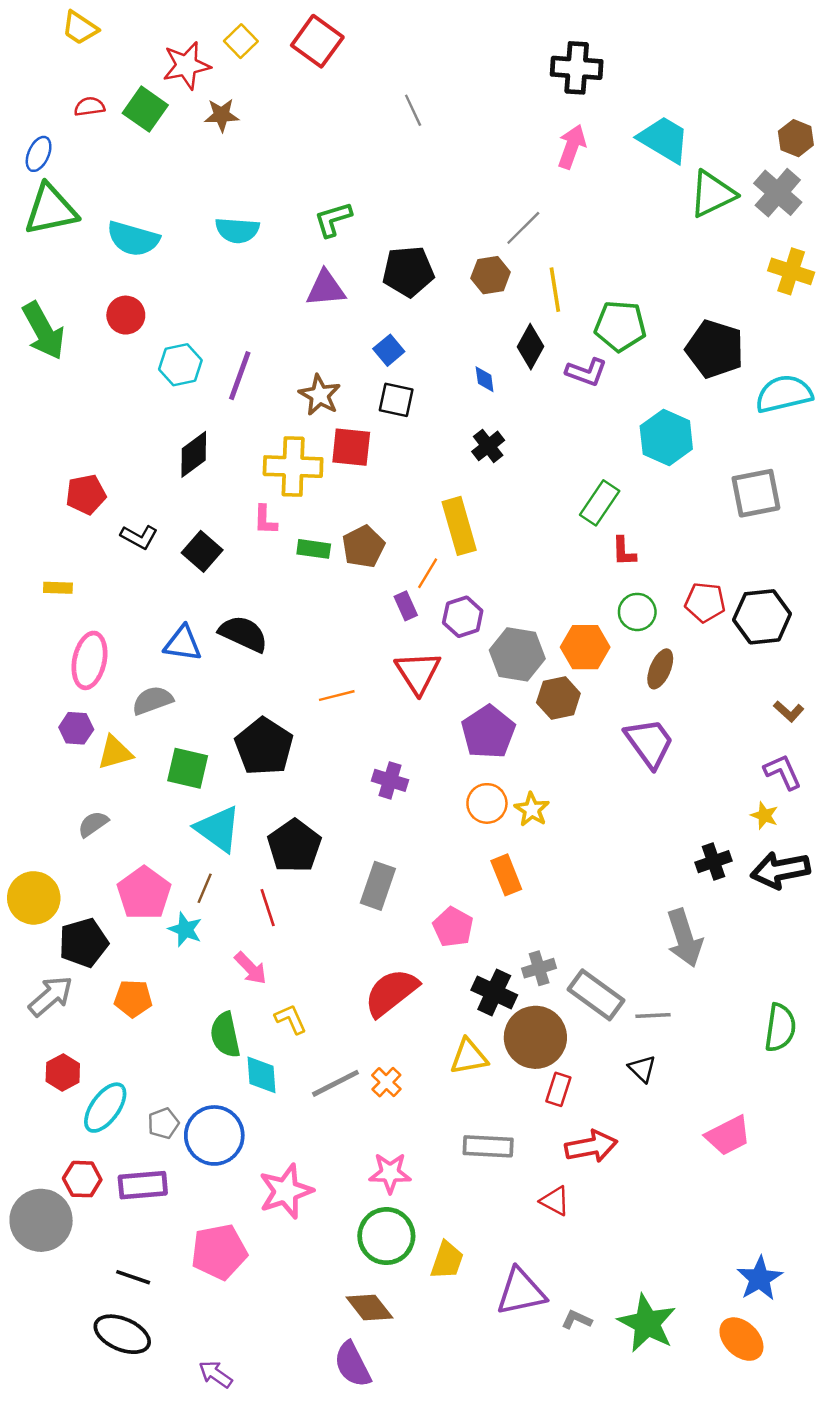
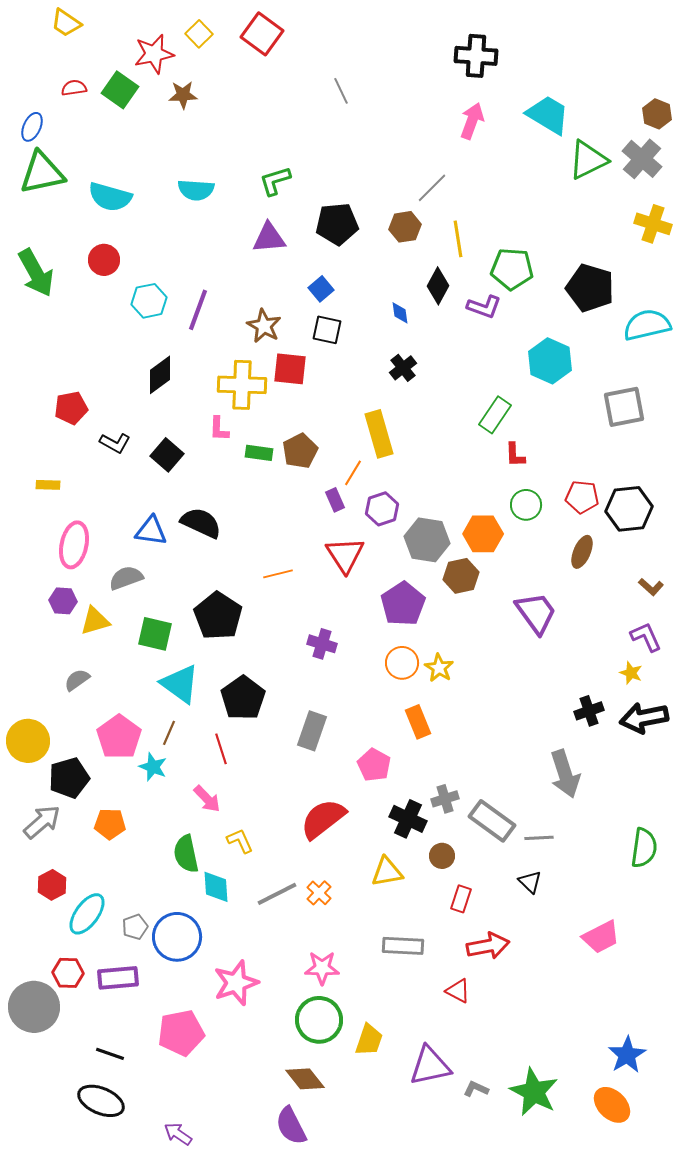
brown ellipse: (660, 669) -> (582, 552), moved
brown circle: (535, 1037) -> (442, 856), size x0.5

